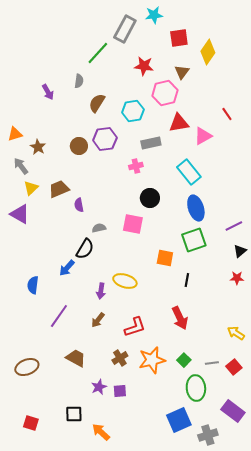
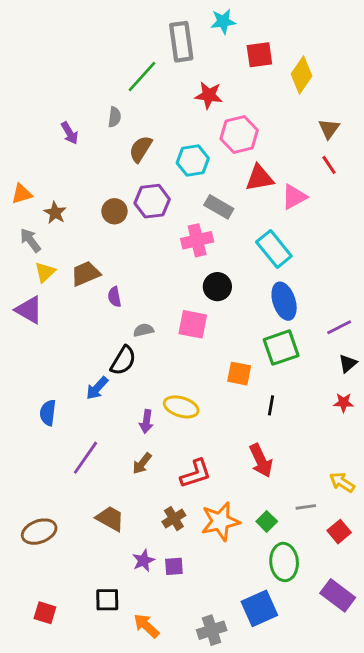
gray rectangle: (125, 29) -> (181, 42), turned -36
brown triangle: (182, 72) -> (329, 129), moved
gray rectangle: (151, 143) -> (219, 207), turned 42
pink cross: (136, 166) -> (197, 240), size x1.5
gray line: (212, 363) -> (306, 507), moved
gray cross: (208, 435) -> (212, 630), moved

